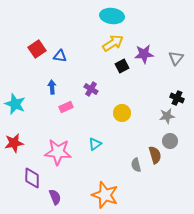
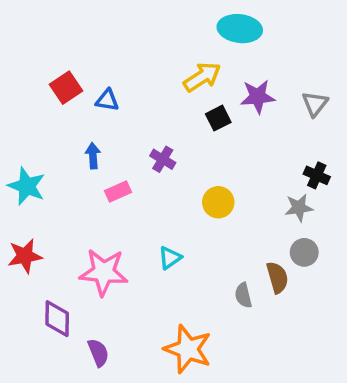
cyan ellipse: (112, 16) -> (240, 29), moved

